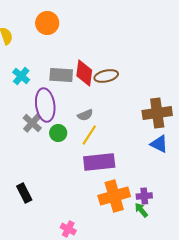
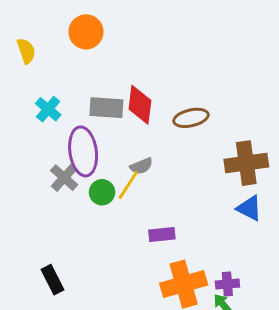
brown ellipse: (106, 76) -> (191, 118), moved
yellow line: (89, 135) -> (128, 185), moved
purple rectangle: (99, 162) -> (162, 235), size x0.6

